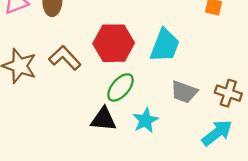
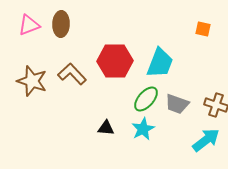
green ellipse: (120, 87) -> (146, 99), moved
black triangle: (103, 119) -> (106, 128), size x0.7

